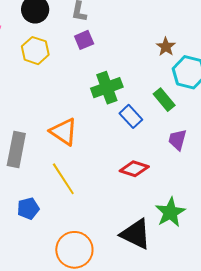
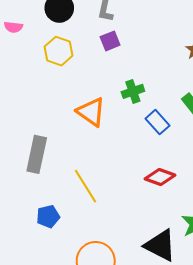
green cross: (107, 88) -> (133, 91), size x0.7
orange triangle: (64, 132) -> (91, 112), moved

